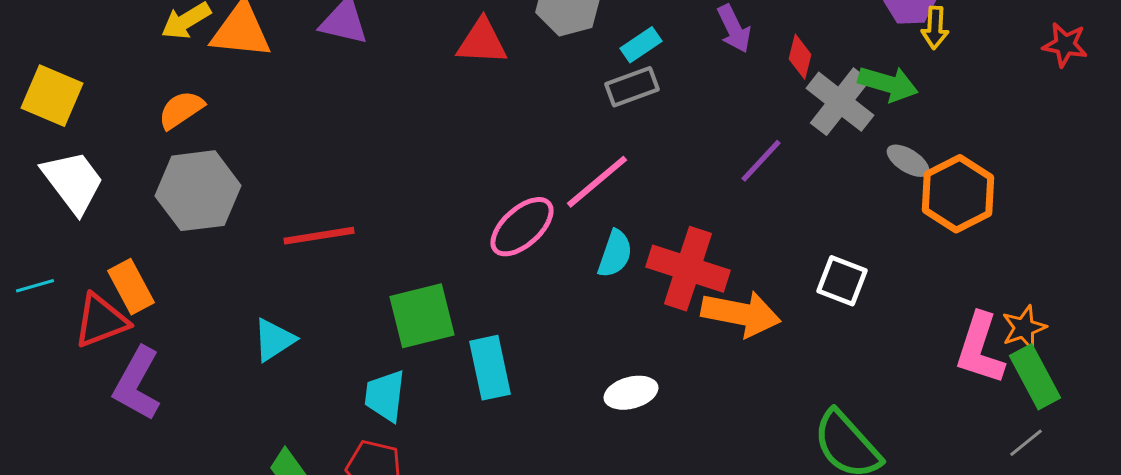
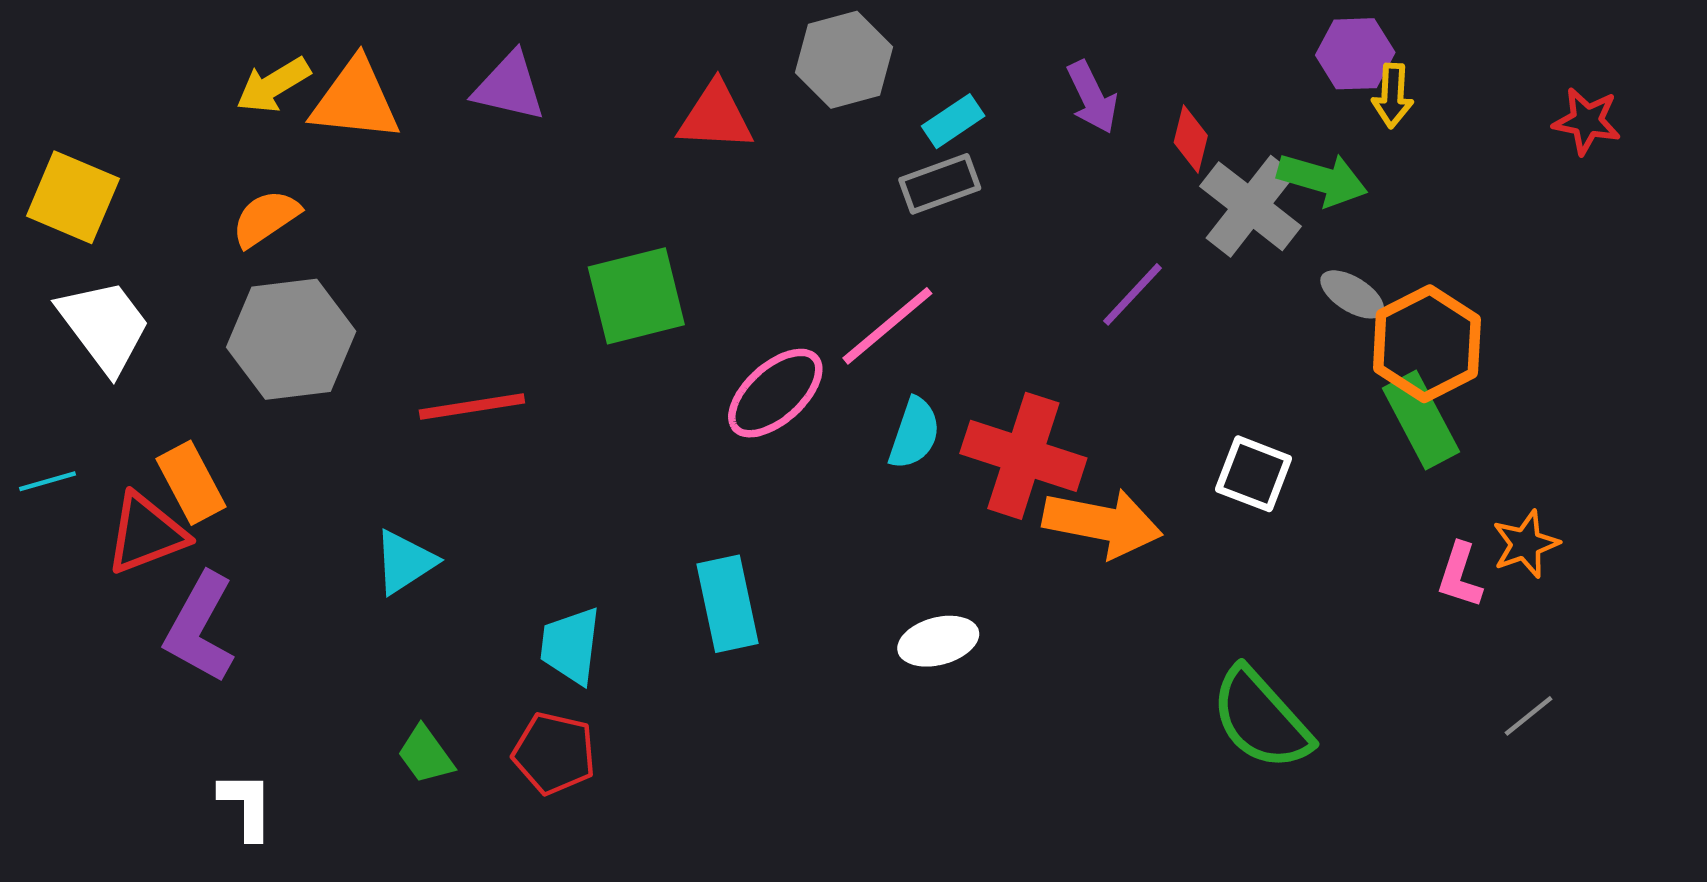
green square: (422, 316) -> (636, 296), moved
pink L-shape: (980, 349) -> (1460, 575), size x0.6
green rectangle: (1035, 377) -> (1421, 420), moved

